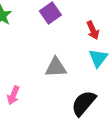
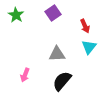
black semicircle: (84, 103) -> (62, 81), moved

